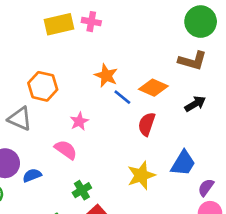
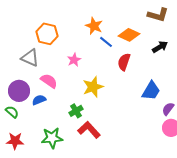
pink semicircle: (66, 150) -> (49, 81), moved
yellow star: (141, 175) -> (93, 87), moved

